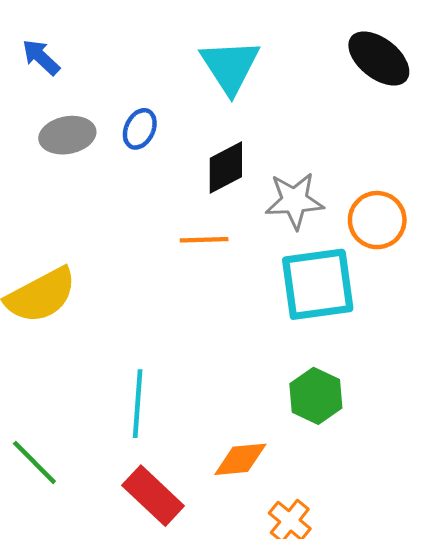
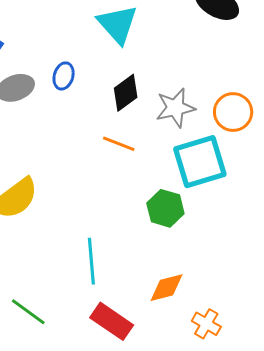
orange line: (204, 240) -> (119, 144), turned 32
green hexagon: (316, 396) -> (165, 208), moved

